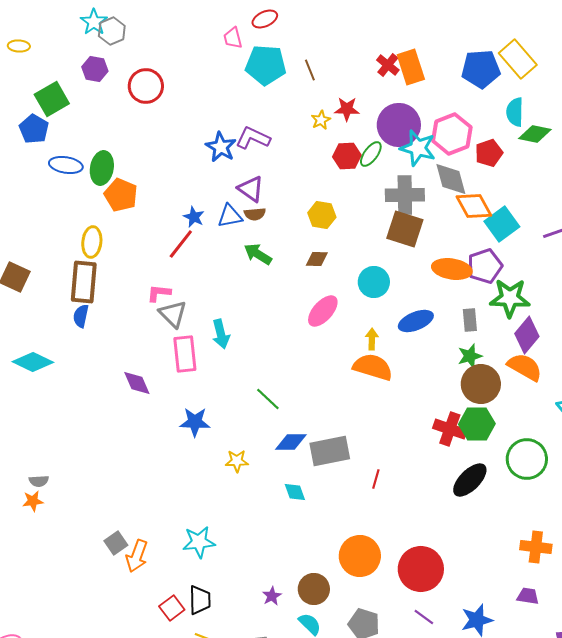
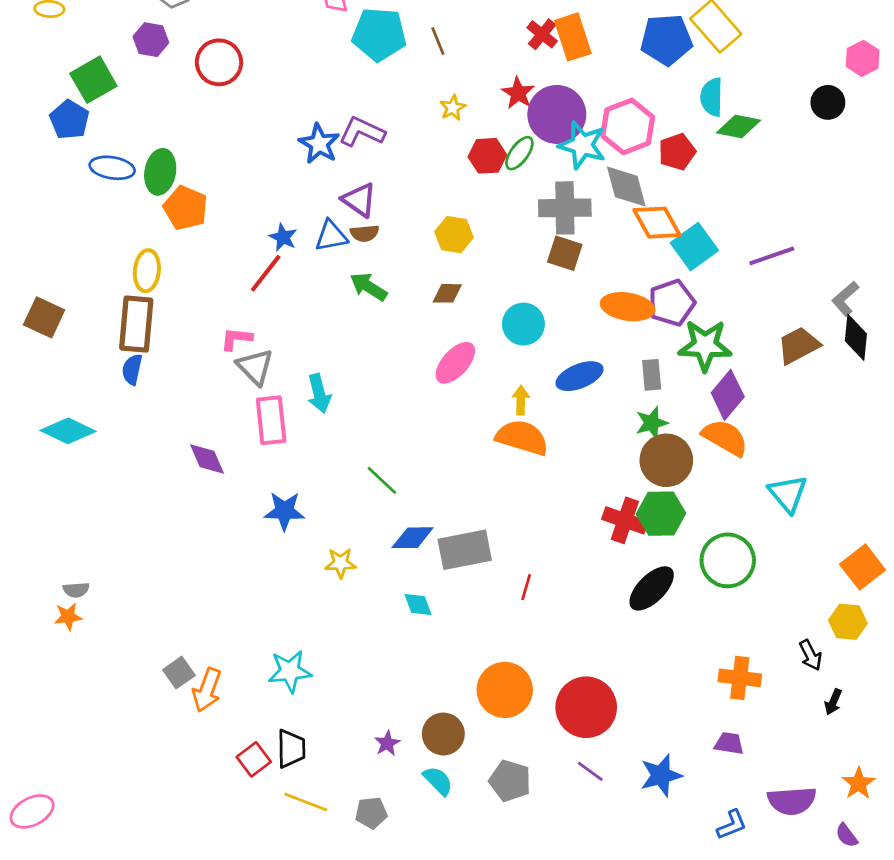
red star: (347, 109) -> (518, 93), moved, turned 30
brown square: (405, 229) -> (565, 253), size x0.7

